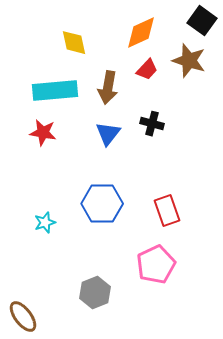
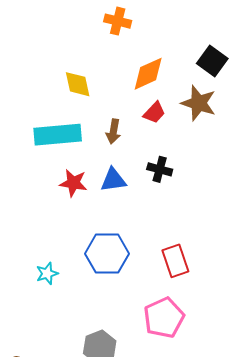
brown arrow: (108, 88) -> (113, 131), size x0.7
red star: (43, 133) -> (73, 183), moved
blue triangle: (108, 134) -> (113, 180), turned 44

